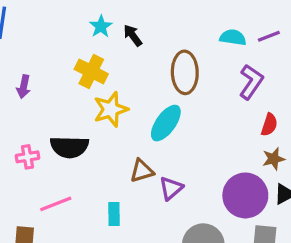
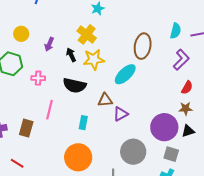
black arrow: (133, 35) -> (71, 55), moved
cyan semicircle: (233, 37) -> (176, 31), turned 84
purple arrow: (24, 87) -> (49, 44), moved
black semicircle: (69, 147) -> (75, 85), moved
pink line: (56, 204) -> (50, 110), turned -66

